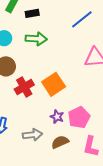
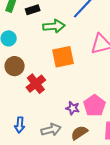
green arrow: (36, 39) -> (54, 26), moved
orange square: (54, 84) -> (63, 57), moved, turned 30

